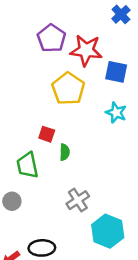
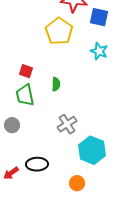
red square: (47, 134) -> (26, 71), moved

